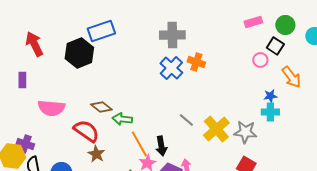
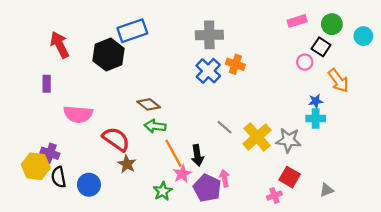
brown diamond: (101, 107) -> (149, 104), moved

